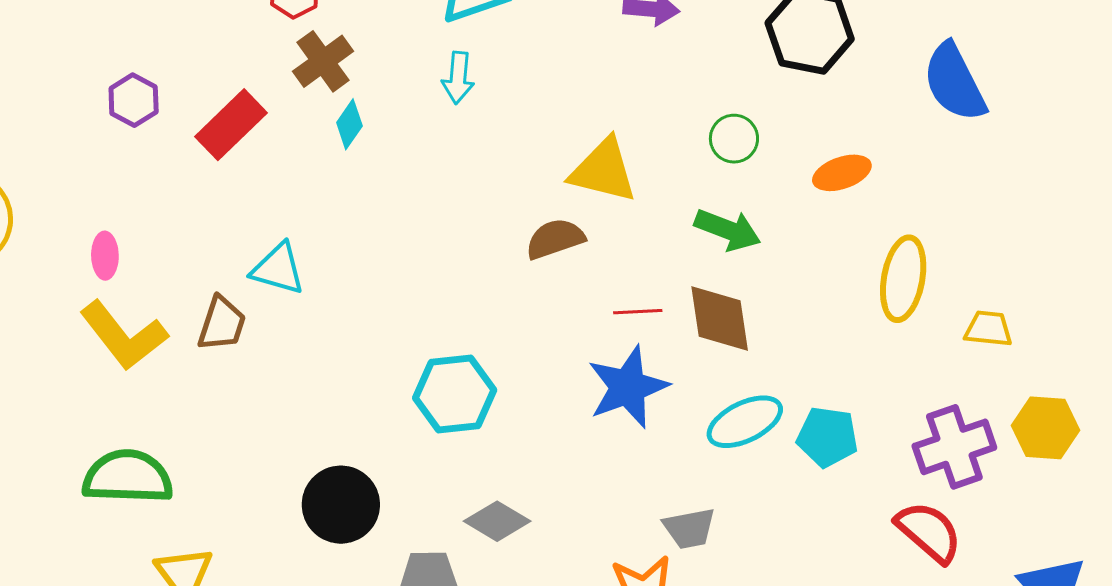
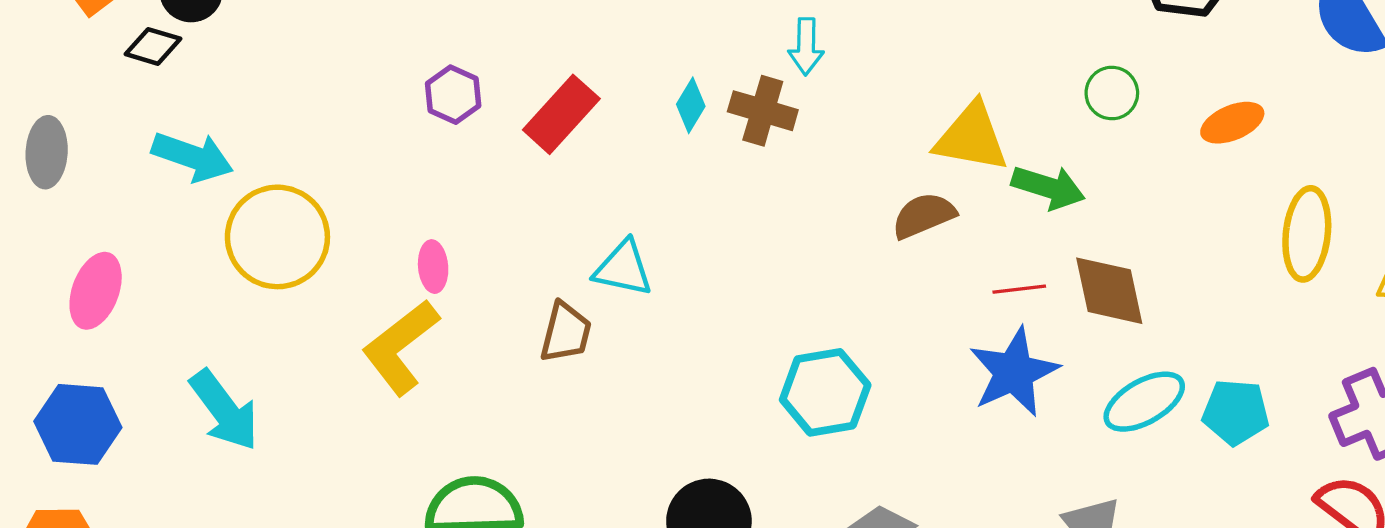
brown cross: (323, 61) -> (763, 111), moved, turned -34
green arrow: (728, 230) -> (1048, 187), moved
yellow L-shape: (124, 336) -> (400, 347), moved, turned 94

